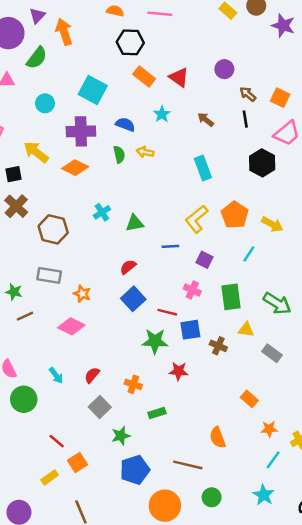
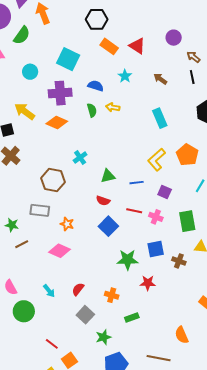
green triangle: (135, 223) -> (108, 176), moved
brown hexagon: (53, 229) -> (53, 180), moved
red semicircle: (128, 267) -> (103, 201), turned -120
red line: (167, 312) -> (134, 211), moved

